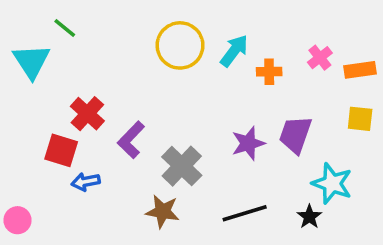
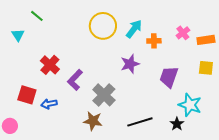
cyan triangle: (31, 61) -> (18, 35), size x0.6
purple star: (248, 143) -> (130, 64), moved
red square: (61, 150) -> (27, 95), moved

